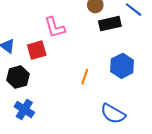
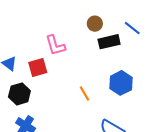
orange line: (85, 77) -> (85, 93), turned -49

